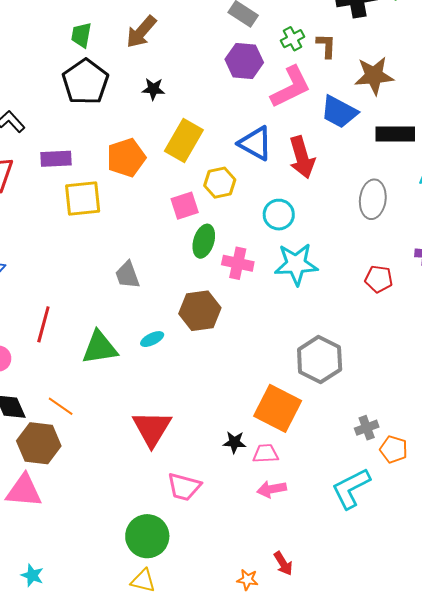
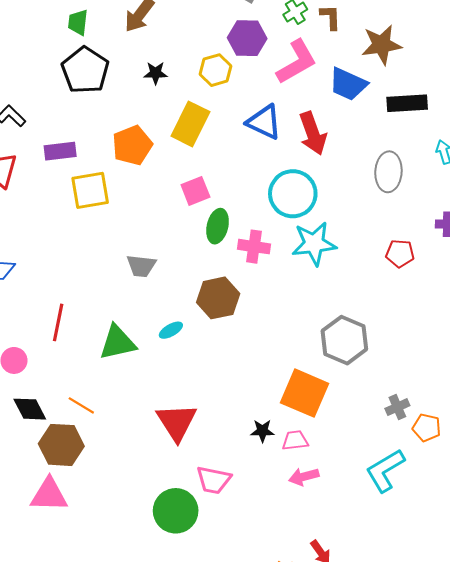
yellow hexagon: (220, 183) -> (216, 70), moved
cyan circle: (279, 215) -> (293, 194), size x1.5
gray trapezoid: (127, 275) -> (141, 266), turned -60
green circle: (147, 536) -> (176, 511), moved

